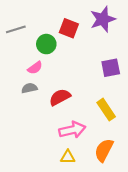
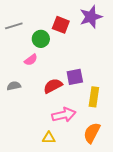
purple square: (111, 68) -> (75, 77), moved
gray semicircle: (29, 88) -> (14, 86), moved
yellow rectangle: (106, 110) -> (94, 97), turned 42
yellow triangle: (68, 157) -> (49, 138), moved

